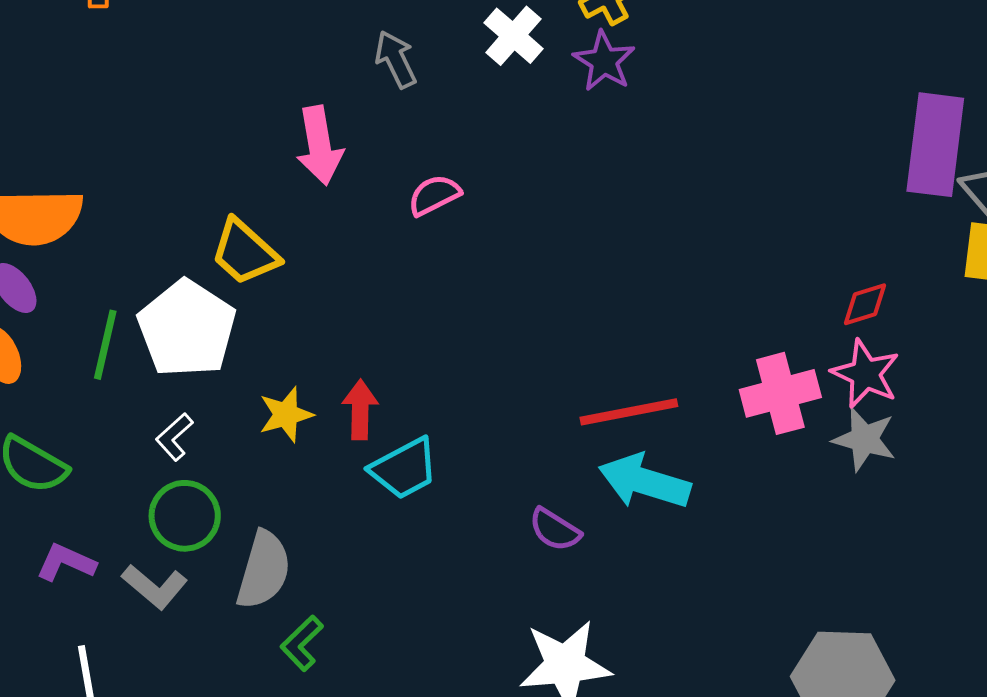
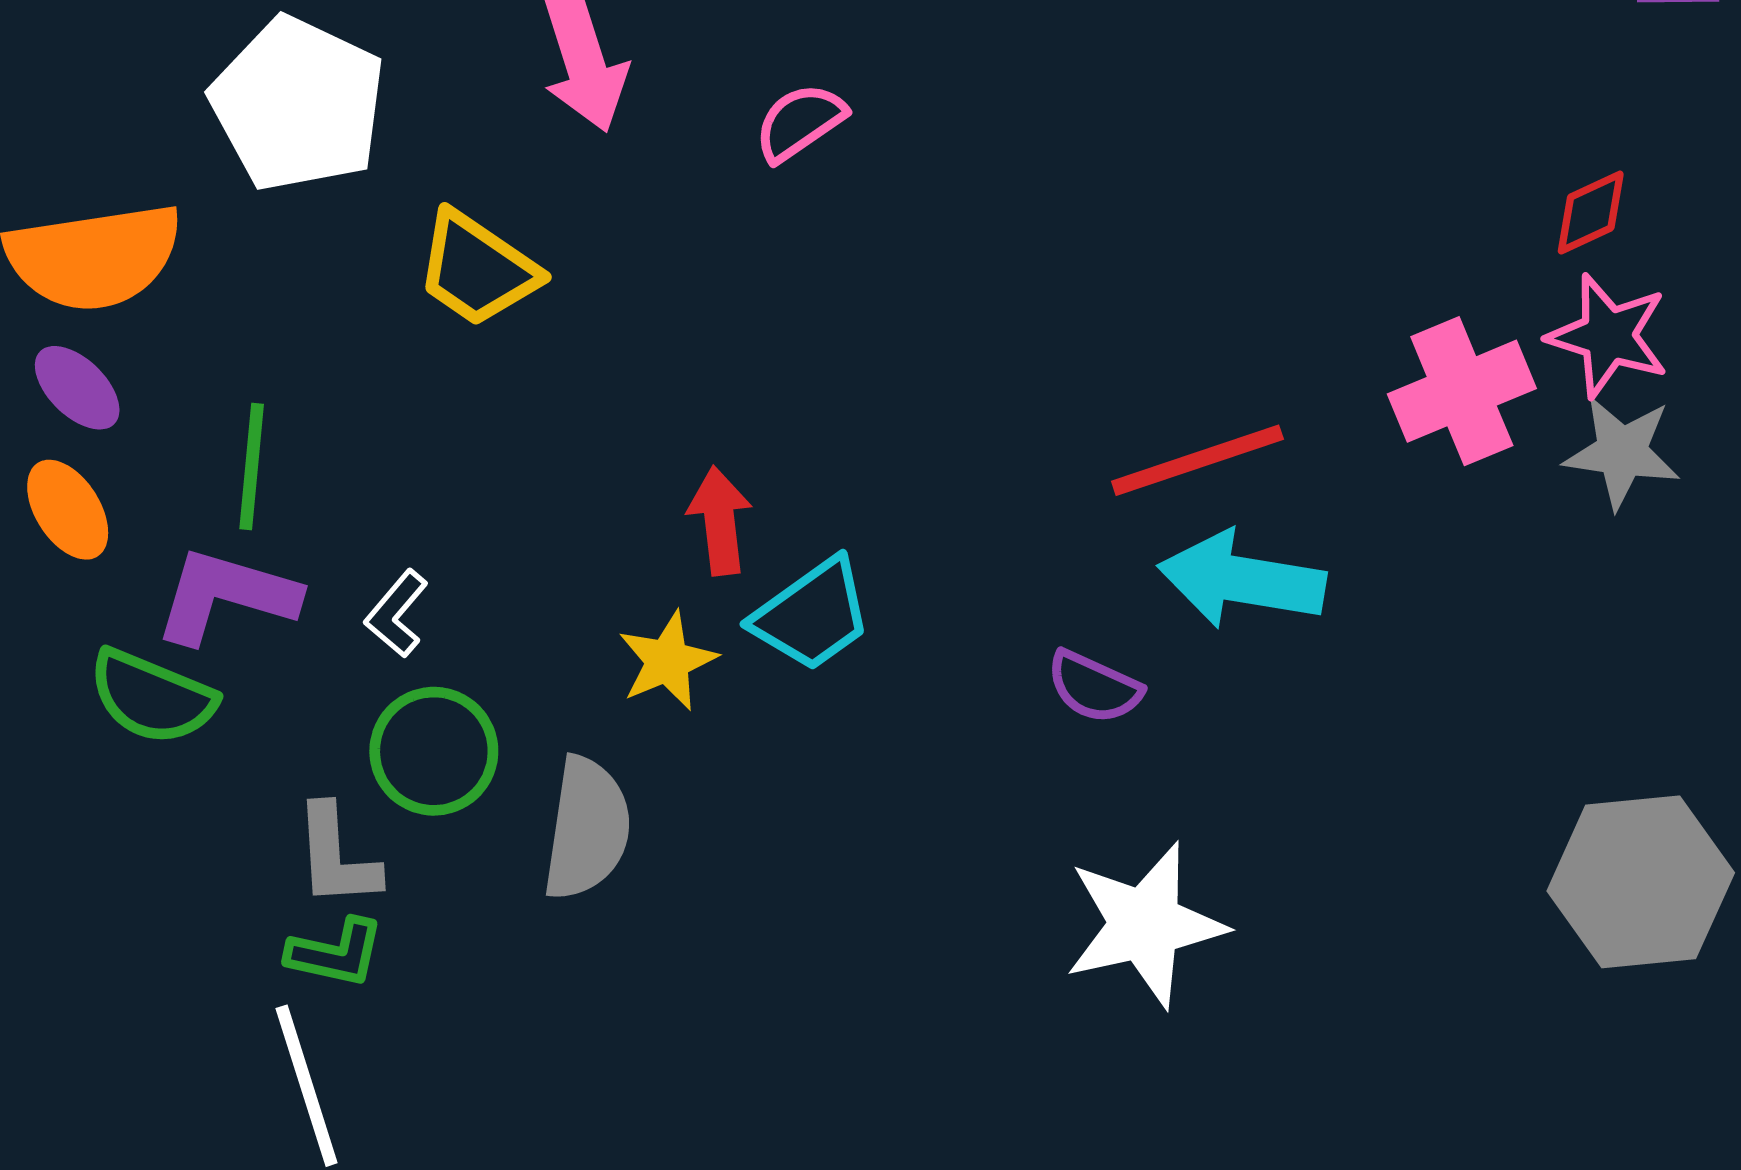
white pentagon: (187, 329) -> (298, 104), moved
yellow star: (286, 415) -> (668, 661), moved
purple L-shape: (66, 562) -> (226, 596), moved, size x1.4
gray L-shape: (155, 587) -> (336, 856), moved, turned 54
green L-shape: (302, 643) -> (336, 953), moved, turned -116

